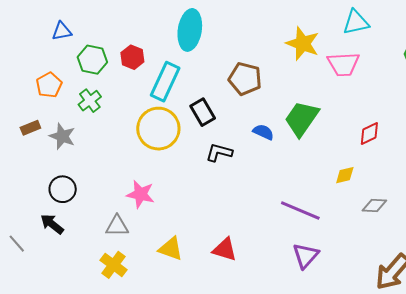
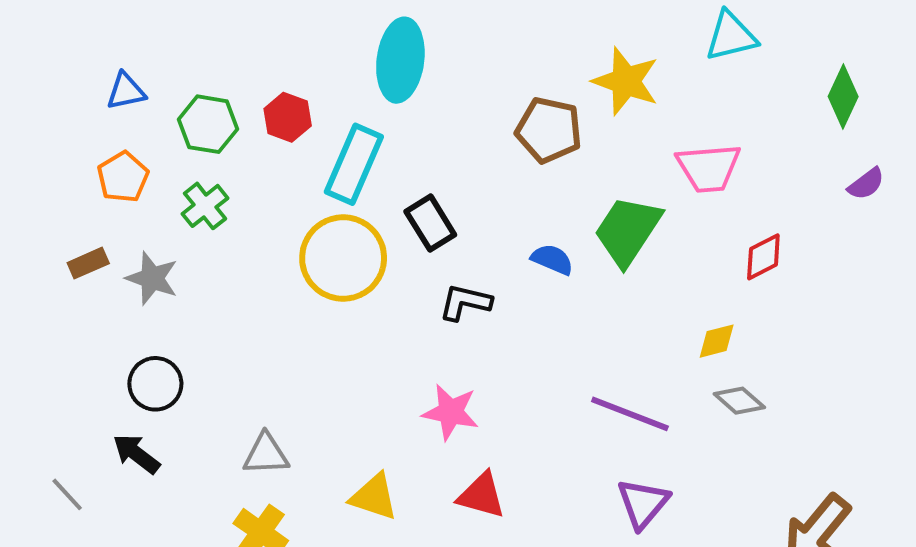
blue triangle: (62, 31) -> (126, 91), moved
pink trapezoid: (343, 64) -> (709, 168), moved
brown pentagon: (245, 79) -> (549, 130), moved
pink star: (140, 194) -> (451, 412), moved
gray diamond: (374, 206) -> (739, 401), moved, turned 40

